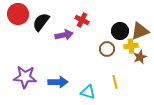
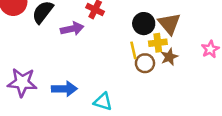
brown triangle: (140, 31) -> (169, 24), turned -48
brown circle: (107, 49) -> (145, 63), moved
yellow line: (115, 82) -> (133, 50), moved

